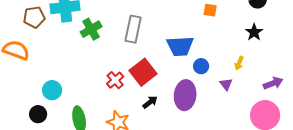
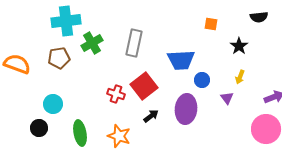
brown pentagon: (34, 17) -> (59, 58), moved
black star: (254, 32) -> (239, 46), moved
red cross: (115, 80) -> (116, 94), turned -30

